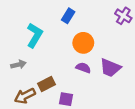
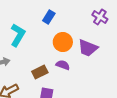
purple trapezoid: (110, 68) -> (88, 48), moved
brown rectangle: (47, 84) -> (40, 72), moved

